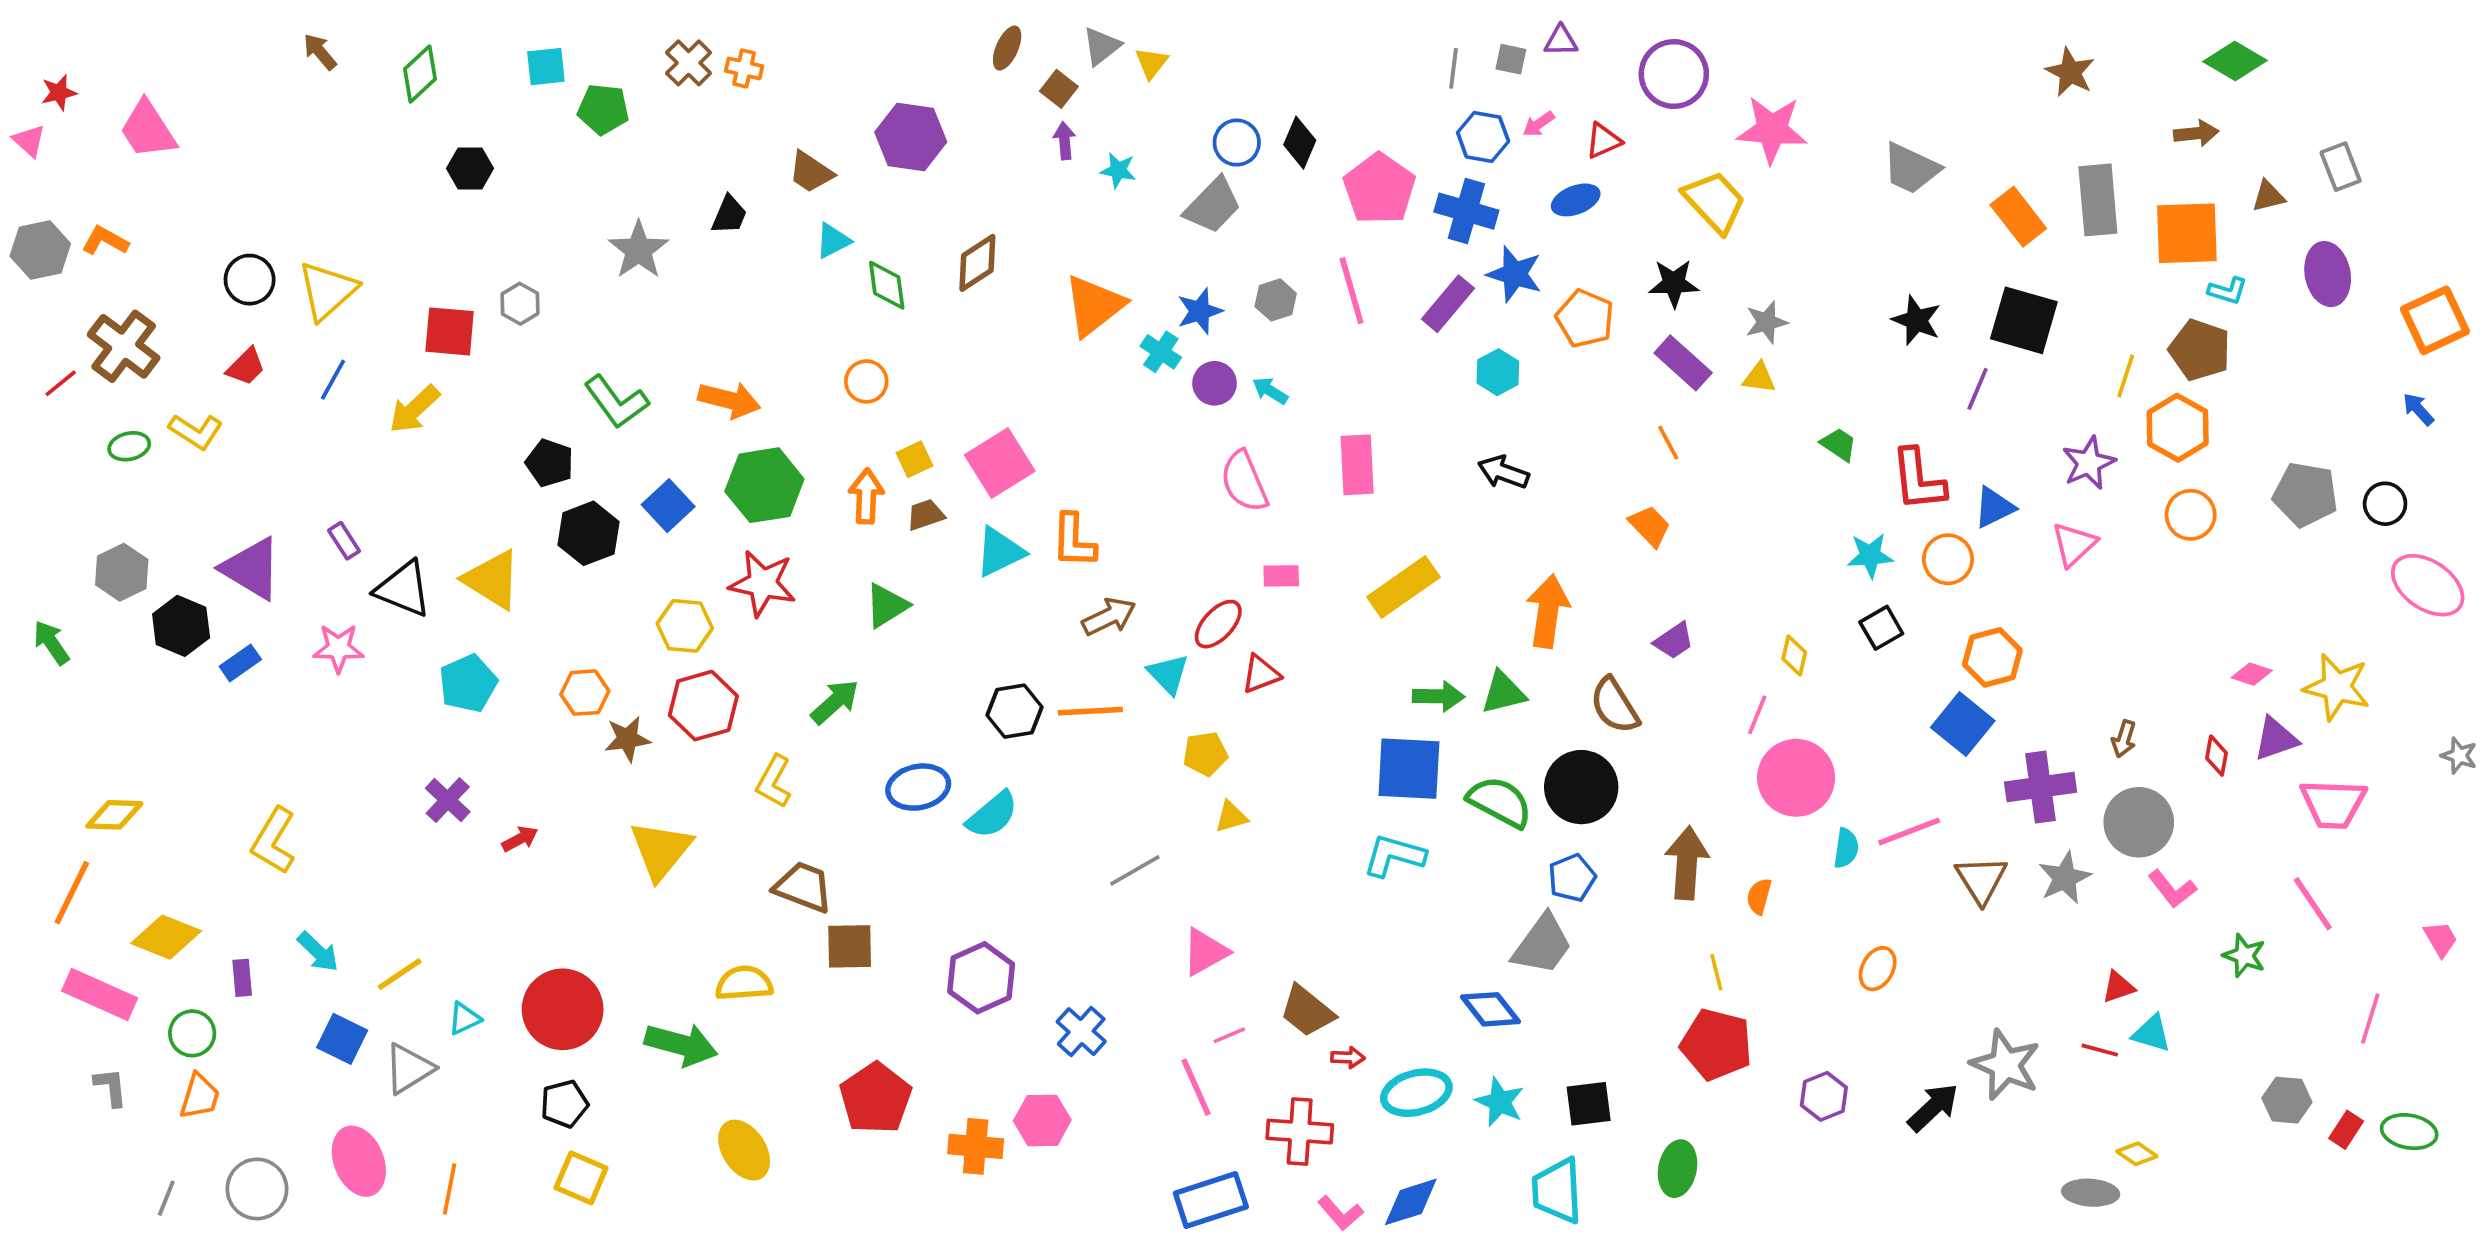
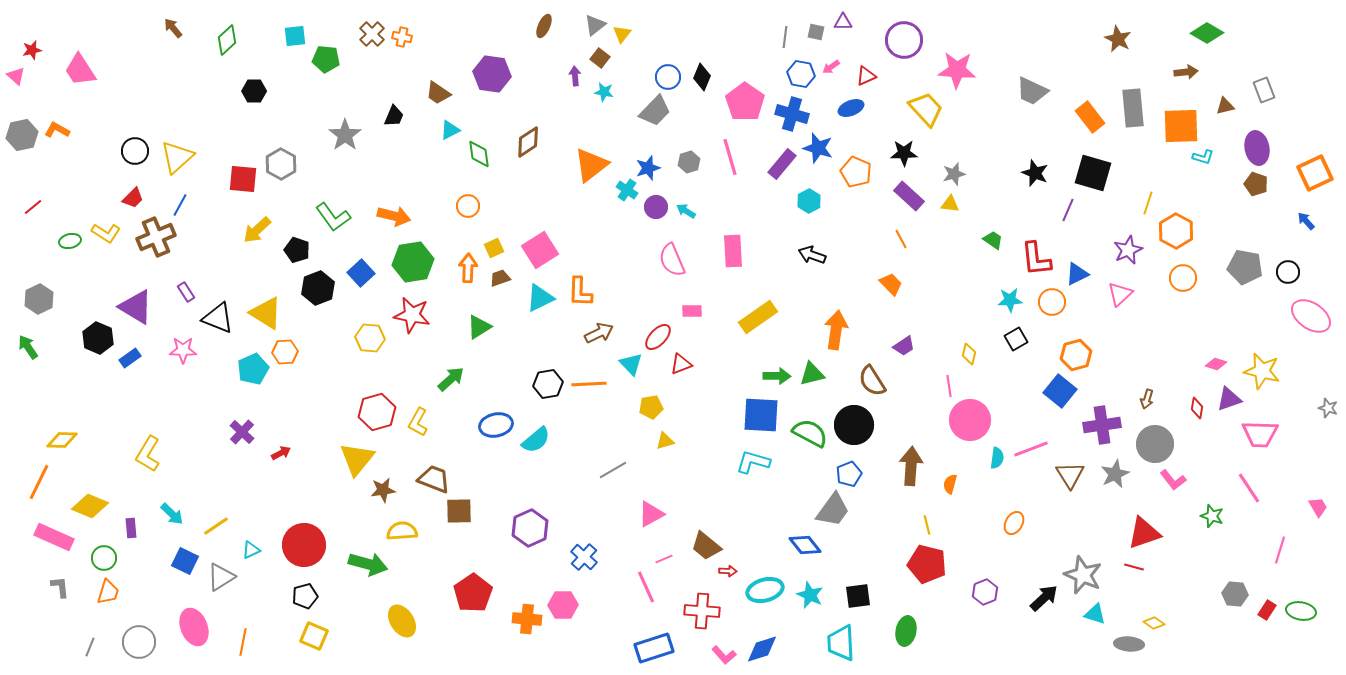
brown square: (1059, 89) -> (600, 58), moved
gray hexagon: (520, 304) -> (281, 164), size x1.4
brown cross: (124, 346) -> (156, 237), moved, turned 30
brown pentagon: (2200, 350) -> (1256, 184), moved, size x0.7
yellow arrow: (414, 409) -> (257, 230), moved
gray hexagon: (122, 572) -> (39, 299), moved
orange hexagon: (585, 693) -> (285, 352), moved
red hexagon: (703, 706) -> (377, 412), moved
pink line: (1757, 715) -> (949, 386), turned -30
brown star: (627, 739) -> (383, 490), moved
red triangle: (2118, 987) -> (1144, 533), size x1.8
cyan triangle: (2152, 1033) -> (1095, 614), moved

